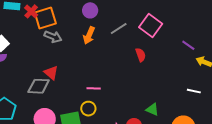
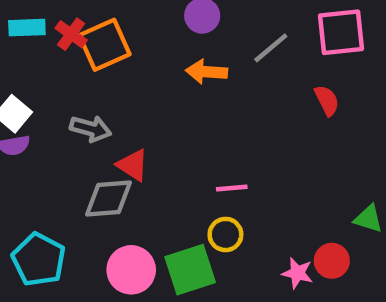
pink square: (151, 25) -> (341, 32), turned -35
orange arrow: (89, 36) -> (206, 72), turned 78
gray arrow: (53, 37) -> (91, 129), moved

